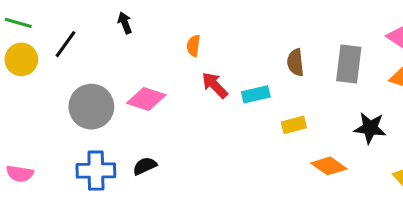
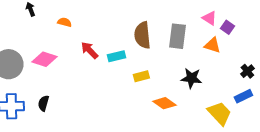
orange semicircle: (193, 46) -> (64, 22), moved, turned 96
brown semicircle: (295, 62) -> (142, 35), size x1.5
black semicircle: (145, 166) -> (43, 103), turned -49

